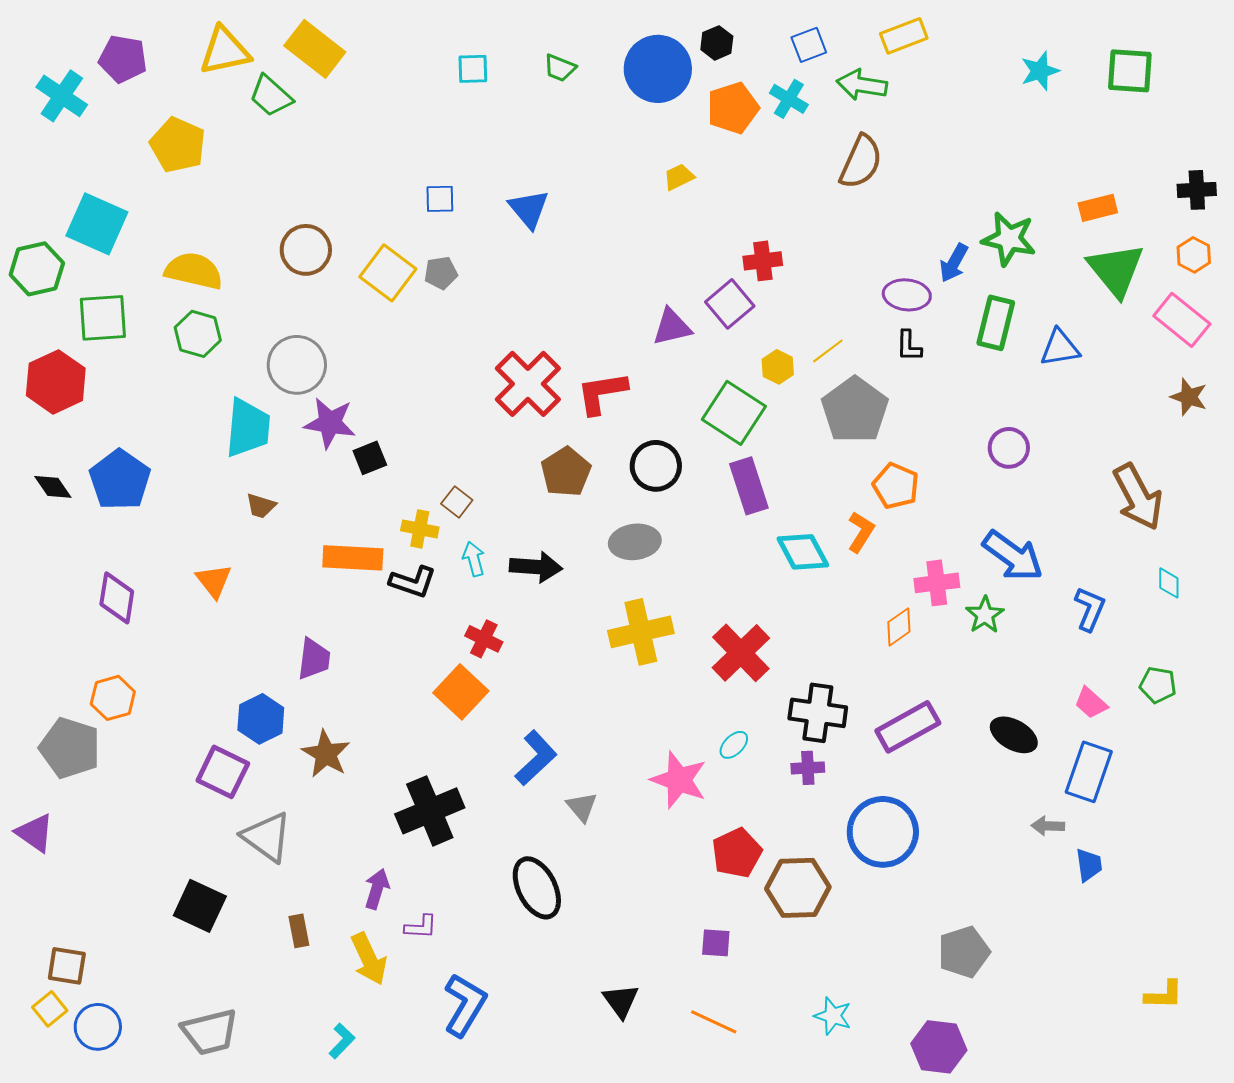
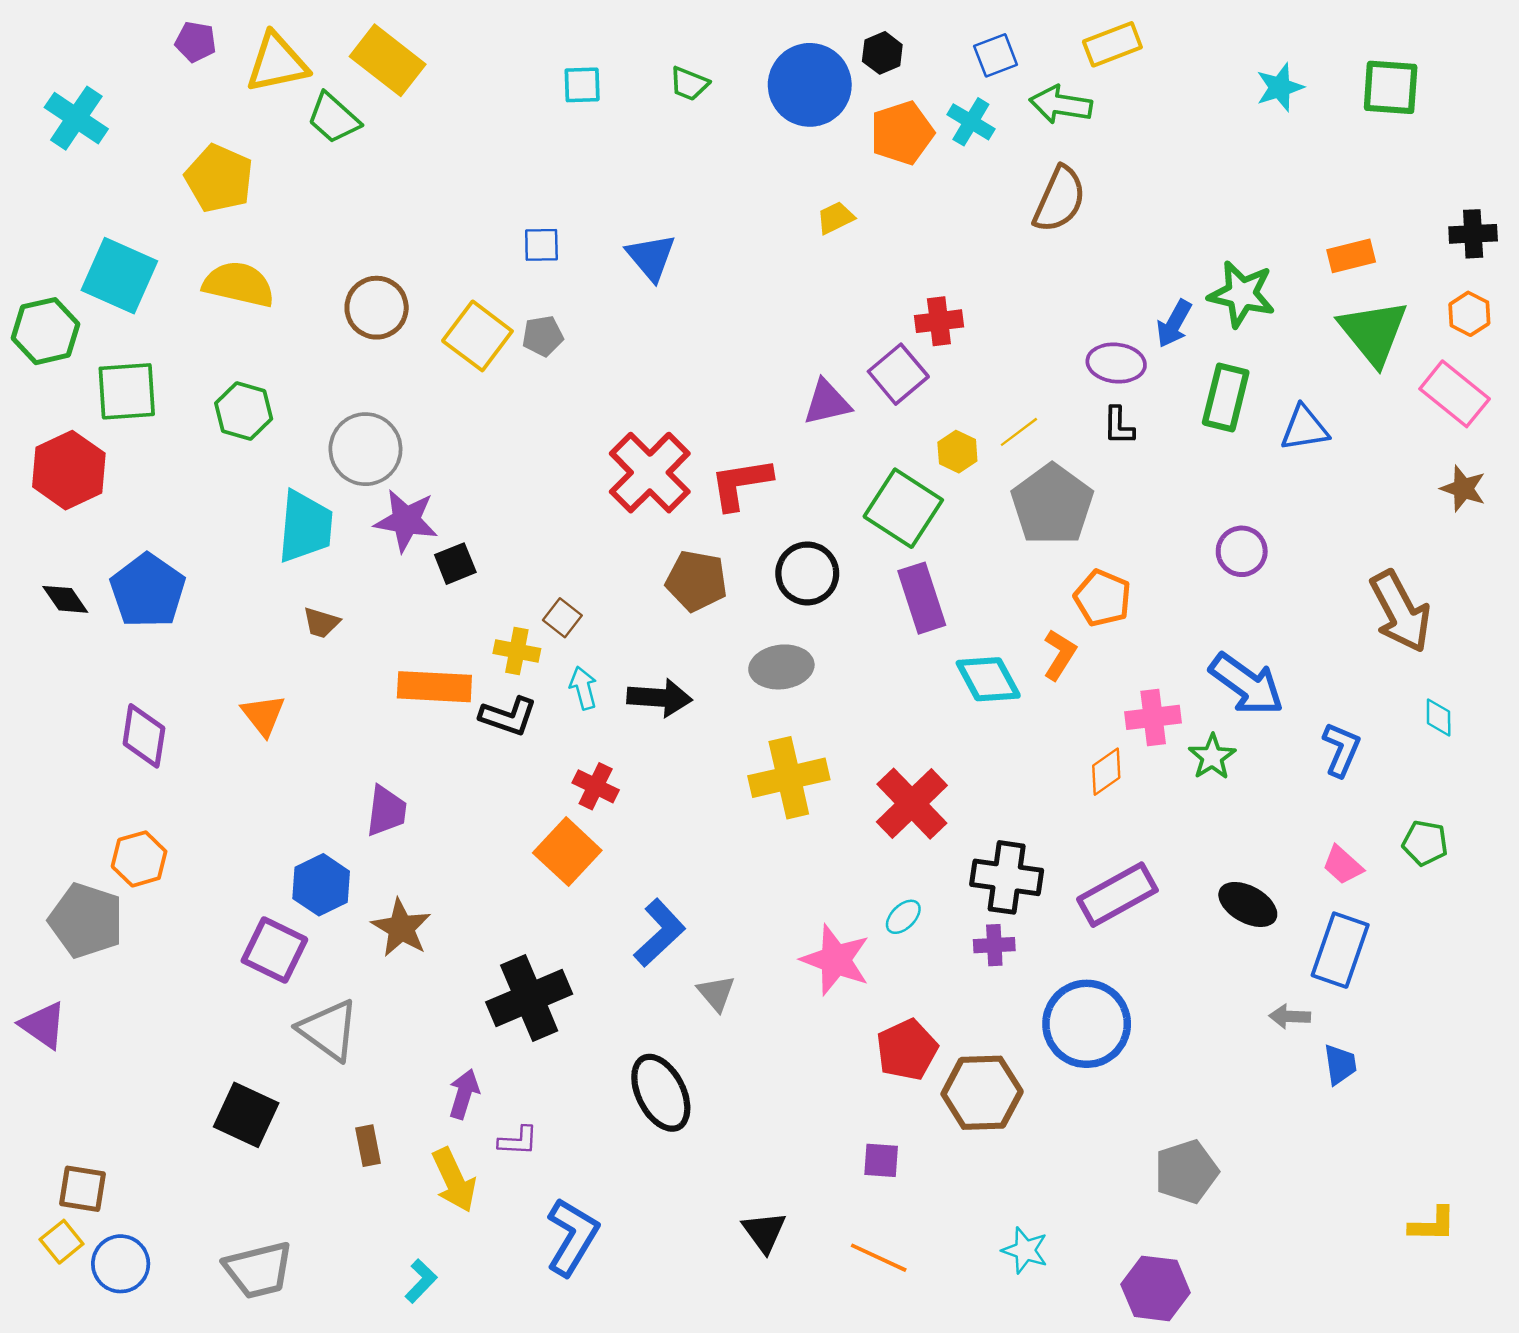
purple pentagon: (123, 59) -> (196, 42), moved, size x0.7
yellow semicircle: (194, 271) -> (239, 284), moved
brown pentagon: (566, 472) -> (697, 581), turned -30

